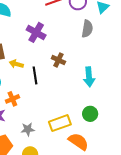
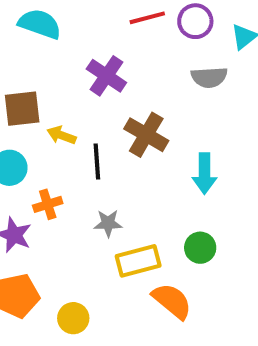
gray semicircle: (87, 29) -> (209, 77), turned 72
brown cross: (58, 60) -> (146, 135), size x1.5
gray star: (28, 129) -> (108, 223), moved

